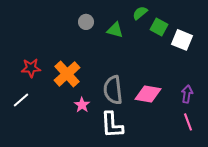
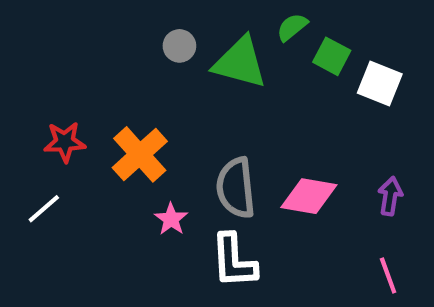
green triangle: (115, 30) -> (240, 63), size x1.6
pink line: (188, 122) -> (388, 275), moved

